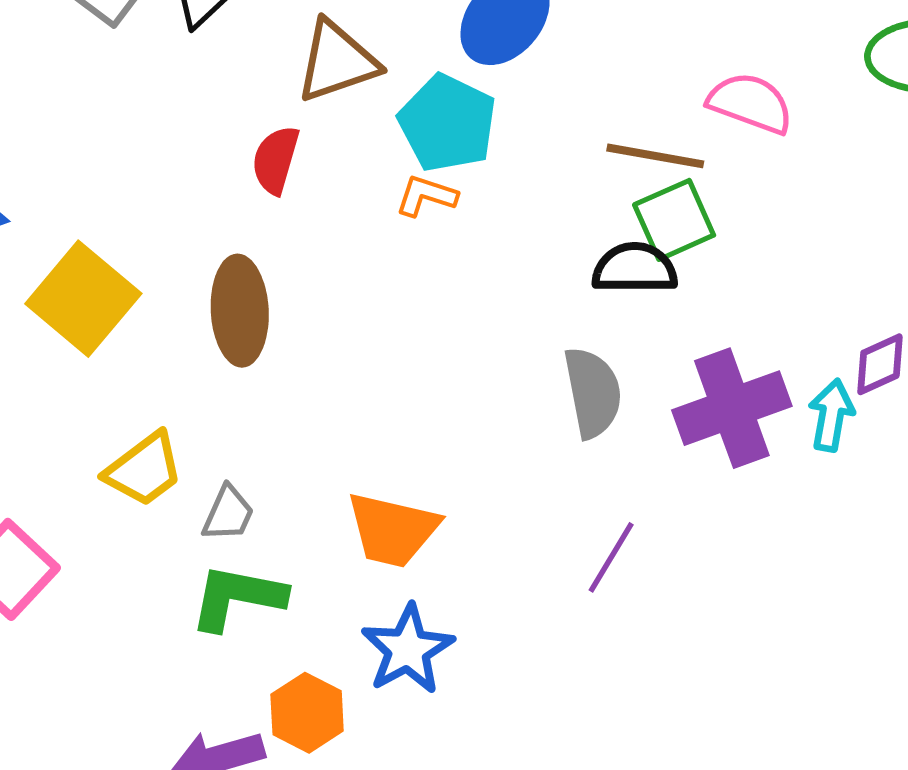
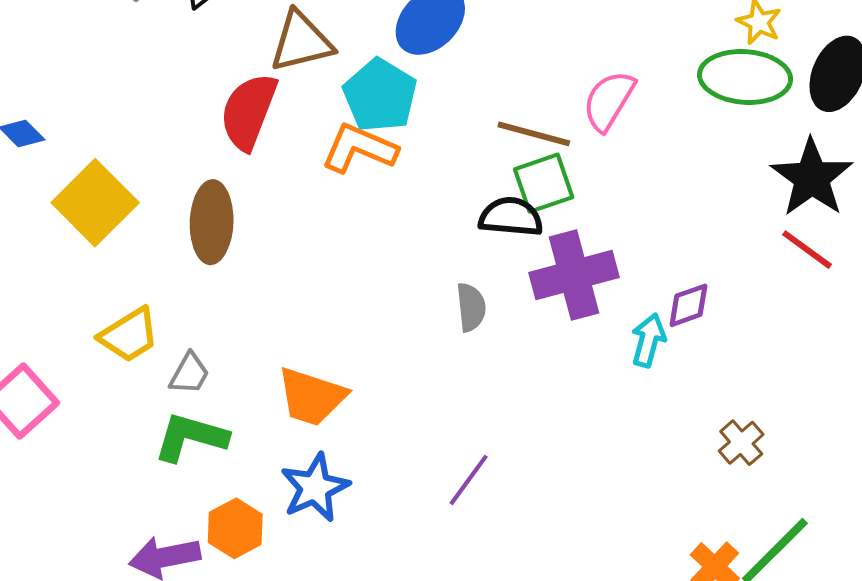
pink semicircle: (750, 103) -> (609, 101), turned -84
red semicircle: (276, 160) -> (249, 111), size x1.5
orange L-shape: (426, 196) -> (359, 148), size x1.6
gray semicircle: (593, 392) -> (471, 307), size x0.7
purple cross: (732, 408) -> (574, 275), moved
purple line: (611, 557) -> (469, 480), moved

